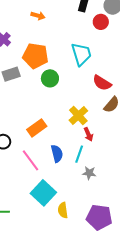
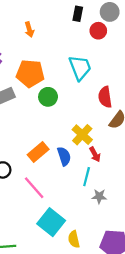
orange arrow: (38, 16) -> (29, 30), turned 64
red semicircle: (102, 83) -> (105, 97), turned 54
blue semicircle: (57, 154) -> (64, 156), moved

